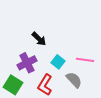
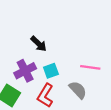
cyan square: (58, 62) -> (51, 71), moved, turned 32

